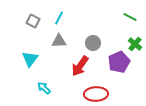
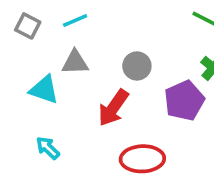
cyan line: (59, 18) -> (75, 20), turned 40
cyan triangle: (30, 59) -> (44, 90), moved, turned -48

